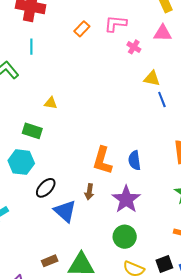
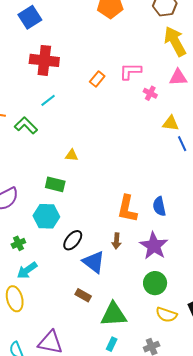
cyan line: (31, 47) -> (48, 100), turned 56
brown rectangle: (50, 261) -> (83, 295), moved, turned 56

